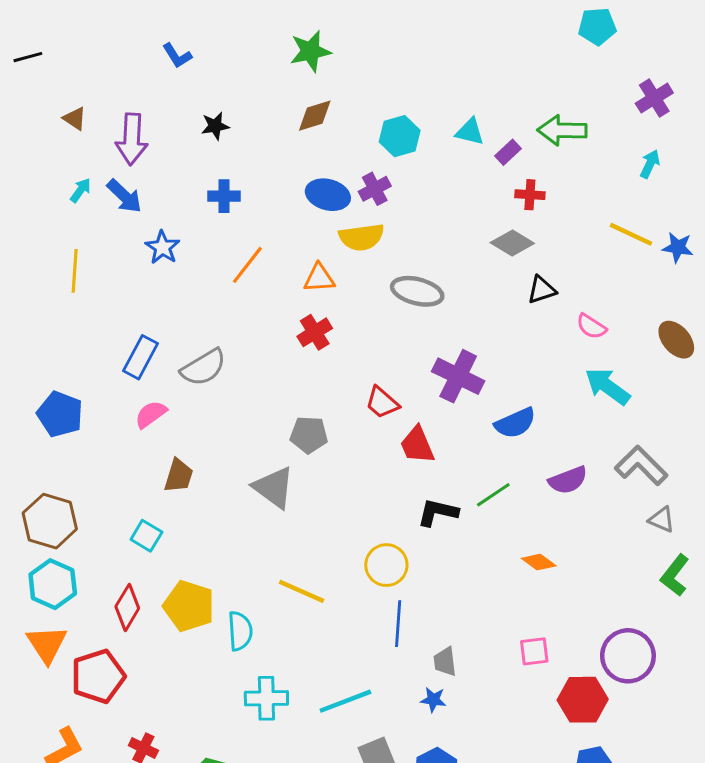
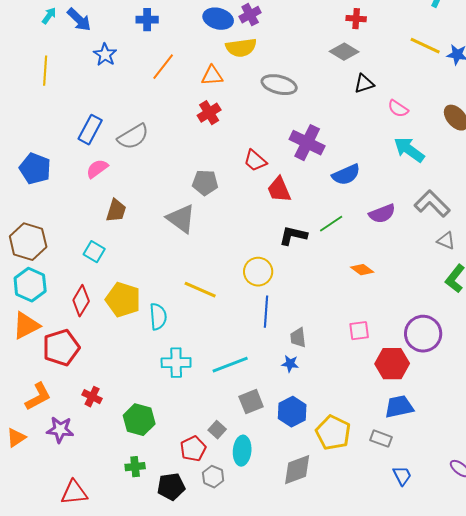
orange triangle: (47, 644) -> (26, 326), turned 36

